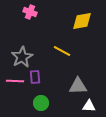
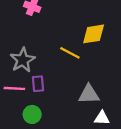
yellow diamond: (82, 21) -> (94, 34), moved
green circle: (41, 103) -> (32, 114), moved

